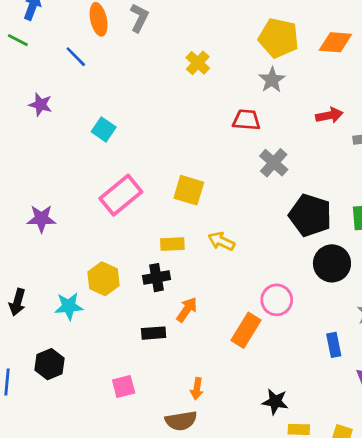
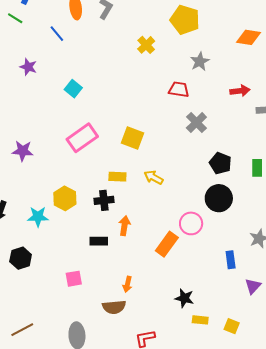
yellow pentagon: (279, 38) -> (185, 20), moved
black pentagon: (310, 215) -> (220, 163), size x0.7
black circle: (332, 263) -> (219, 198), moved
orange arrow: (187, 310) -> (124, 226), turned -30

